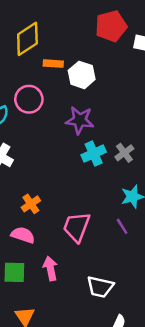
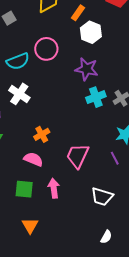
orange rectangle: (53, 64) -> (78, 13), moved, turned -63
white trapezoid: (100, 287) -> (102, 197), moved

